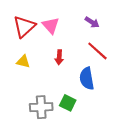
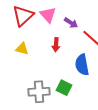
purple arrow: (92, 22) -> (71, 23), moved

